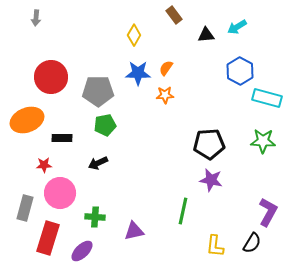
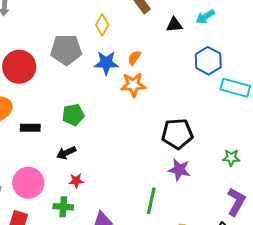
gray pentagon: (98, 91) -> (66, 50), moved
orange star: (165, 95) -> (133, 85), size x1.4
green star: (263, 141) -> (231, 158), moved, size x0.7
red star: (44, 165) -> (76, 181), moved

